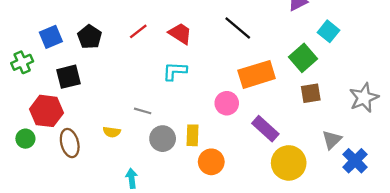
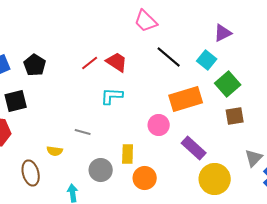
red line: (138, 31) -> (90, 63), moved
cyan square: (328, 31) -> (207, 60), moved
gray circle: (163, 139) -> (101, 170), moved
brown ellipse: (70, 143) -> (31, 173), moved

